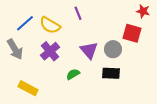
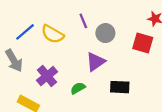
gray circle: (113, 49) -> (105, 33), moved
purple triangle: (89, 50) -> (95, 62), turned 36
purple cross: (50, 51) -> (47, 76), moved

